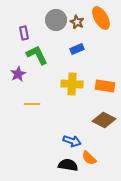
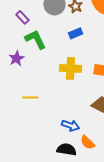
purple rectangle: (24, 33) -> (22, 17), turned -32
yellow line: (32, 104) -> (30, 97), moved

